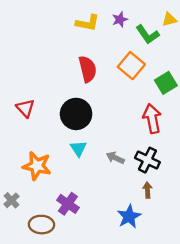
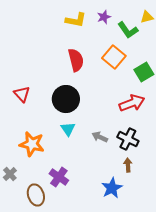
red arrow: (152, 119) -> (132, 103), turned 80
brown ellipse: (41, 225) -> (36, 195), turned 70

